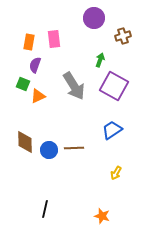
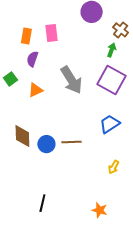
brown cross: (123, 36) -> (121, 30), turned -35
green arrow: (100, 60) -> (112, 50), moved
green square: (23, 84) -> (10, 79), moved, turned 32

